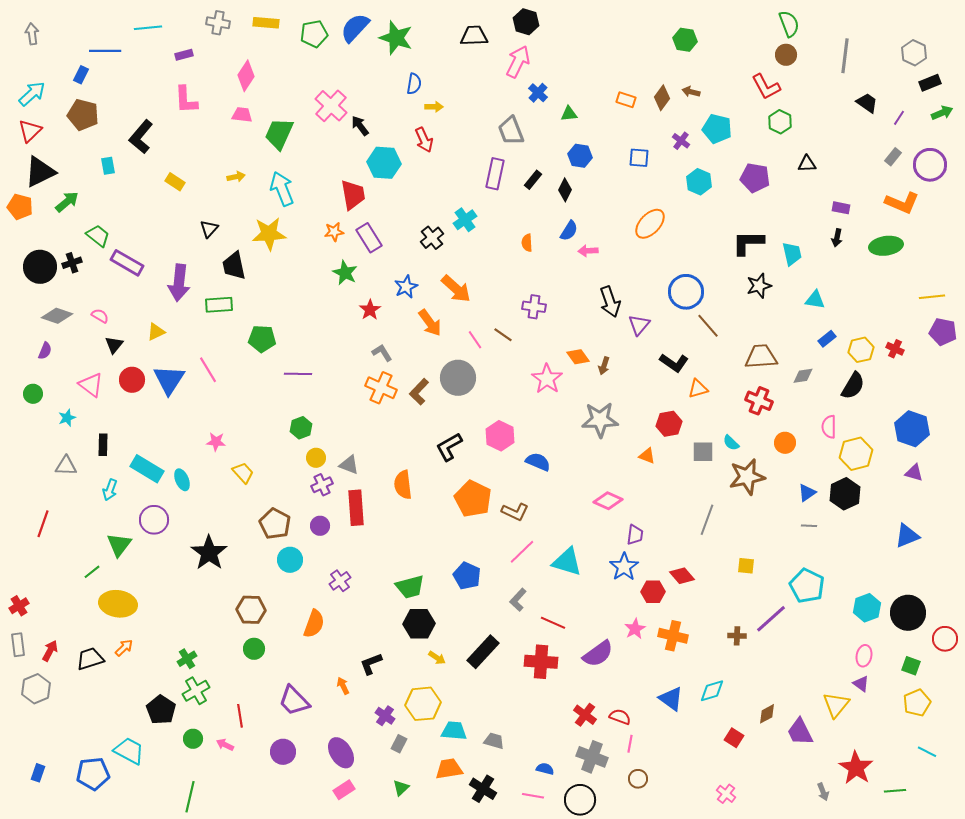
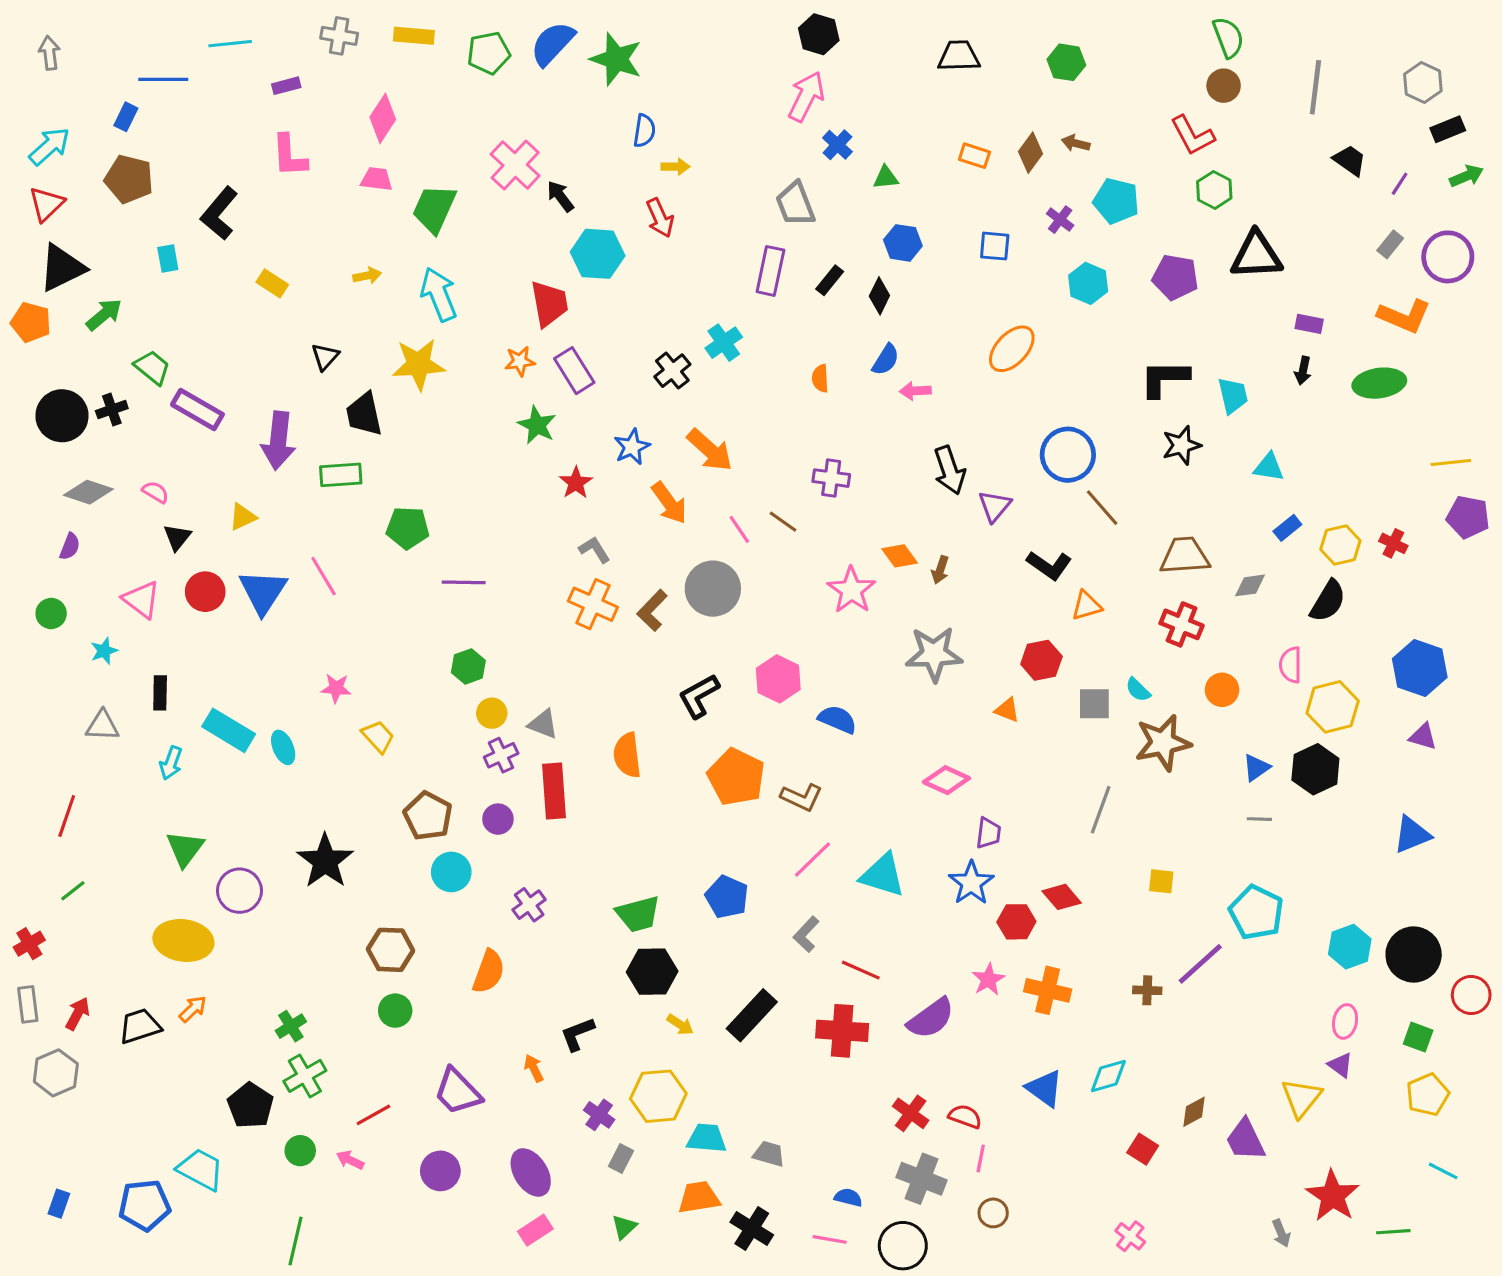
black trapezoid: (474, 36) -> (959, 56), moved
black triangle: (807, 164) -> (1256, 255), size x1.8
purple circle: (154, 520) -> (239, 891), moved
green line: (92, 572) -> (73, 891), moved
red line: (240, 716) -> (373, 1115), turned 70

